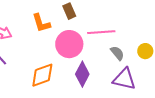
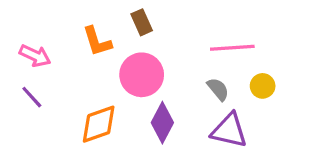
pink line: (101, 32) -> (232, 48), moved

